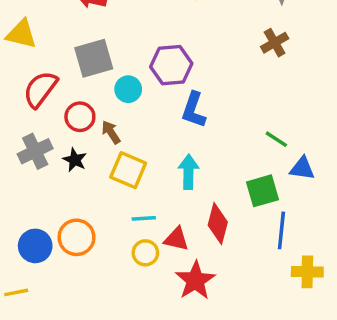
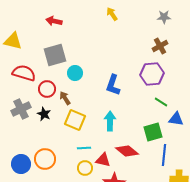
purple hexagon: (171, 65) -> (152, 74), moved
red semicircle: (40, 89) -> (24, 73), turned 70
red diamond: (218, 224) -> (127, 151), turned -65

